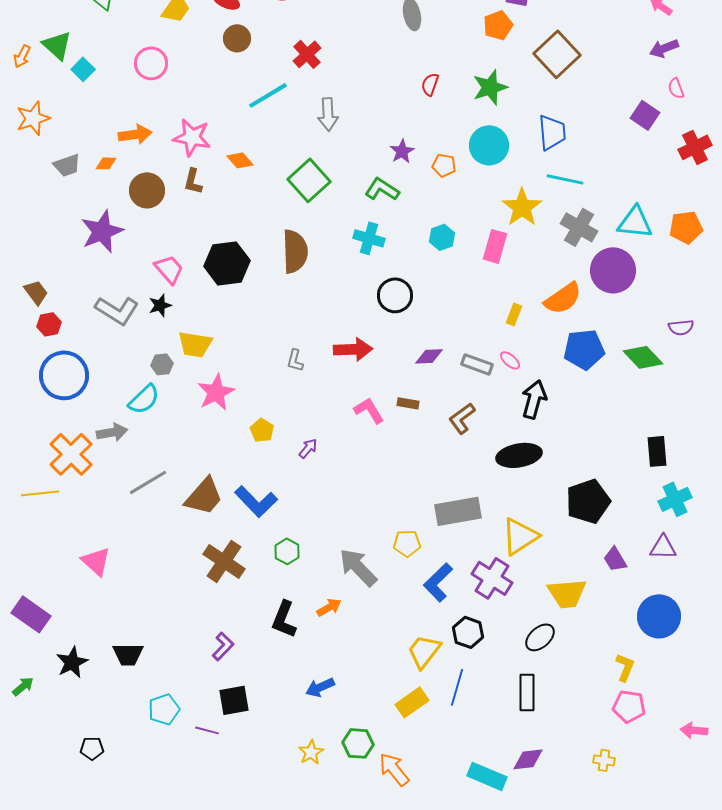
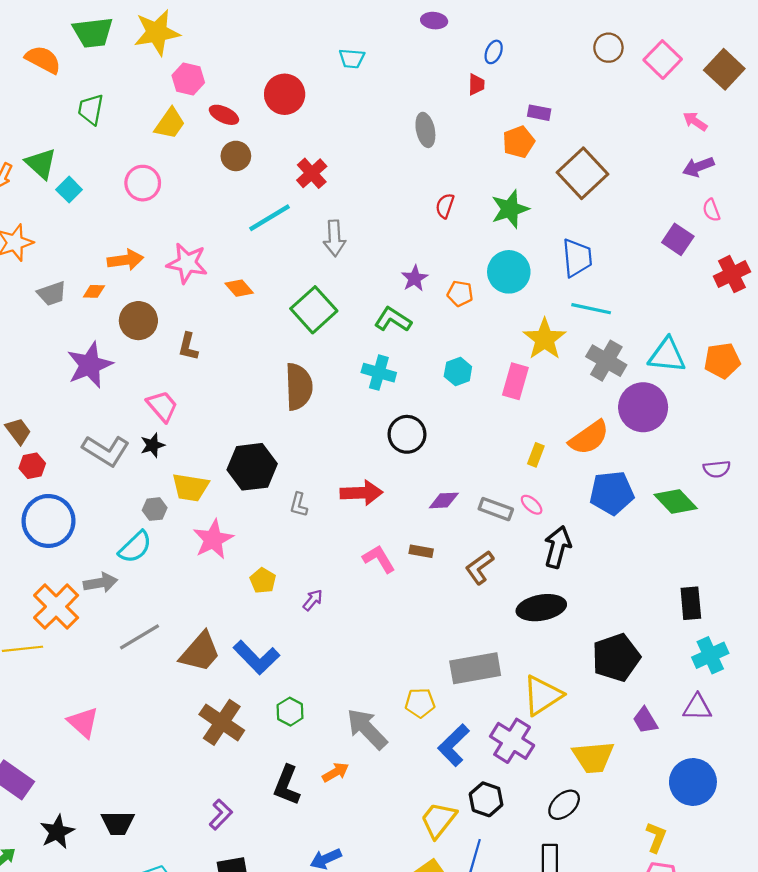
brown L-shape: (193, 181) -> (188, 347), moved
black hexagon: (227, 263) -> (252, 467), moved

